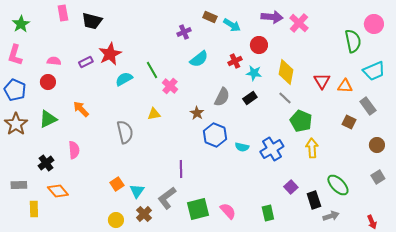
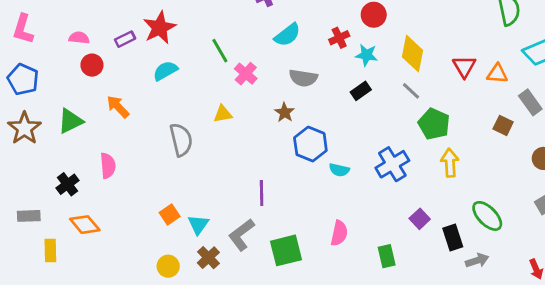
cyan semicircle: (124, 79) -> (165, 71), moved
red circle: (48, 82) -> (92, 65), moved
gray semicircle: (222, 97) -> (303, 78), moved, turned 72
cyan semicircle: (242, 147) -> (339, 170), moved
pink semicircle: (228, 211) -> (339, 233), moved, turned 54

